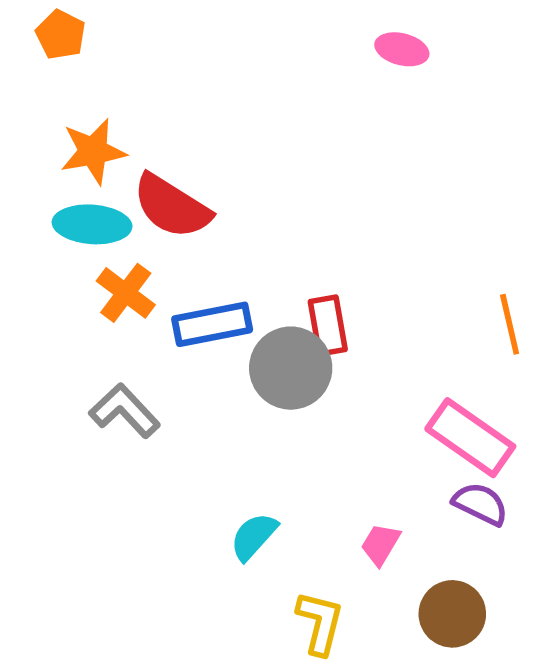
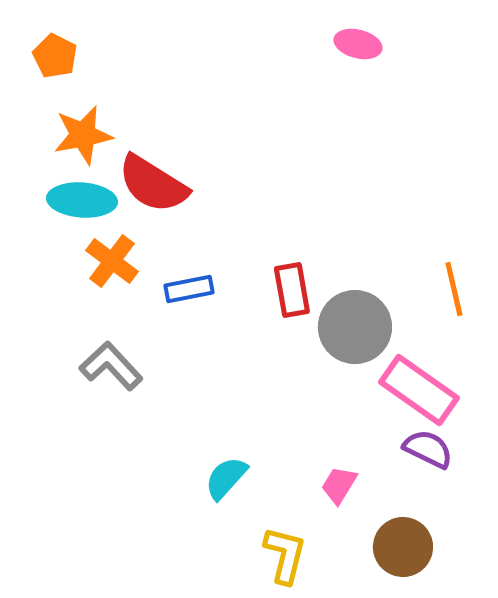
orange pentagon: (61, 35) -> (55, 56), moved
blue rectangle: (212, 324) -> (189, 289), size x0.7
gray circle: (291, 368) -> (355, 327), moved

